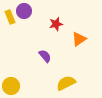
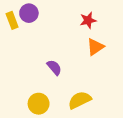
red star: (56, 24) -> (88, 20), moved
yellow circle: (11, 86) -> (39, 104), moved

